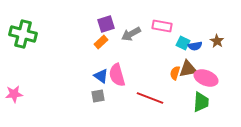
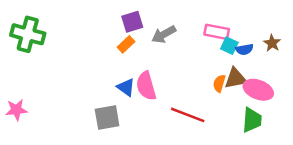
pink rectangle: (162, 26) -> (217, 32), moved
gray square: (98, 96) -> (107, 117), moved, size x1.5

